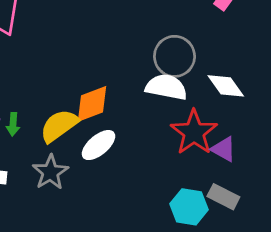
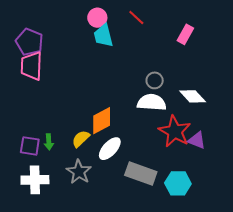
gray circle: (175, 56) -> (155, 80), size x0.6
yellow semicircle: (59, 126) -> (81, 139), size x0.7
gray rectangle: (223, 197) -> (141, 174), moved, size x1.4

